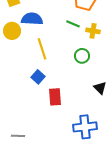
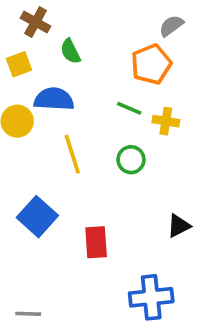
green circle: (82, 56) -> (131, 160), moved
blue square: (38, 77) -> (37, 217), moved, size x1.5
black triangle: (100, 88) -> (179, 226), turned 48

